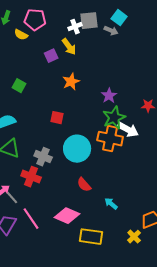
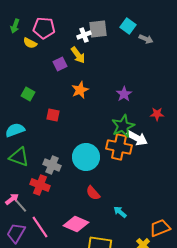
gray arrow: (111, 31) -> (146, 39), moved
purple star: (109, 96) -> (124, 94), moved
red square: (57, 118) -> (53, 115), moved

